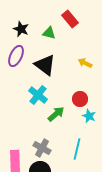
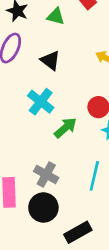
black triangle: (45, 65) -> (50, 60), size x0.7

